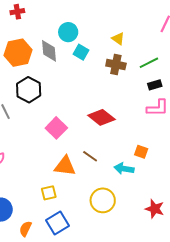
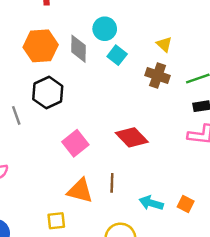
orange square: (141, 152) -> (186, 204), moved
brown line: (90, 156) -> (112, 183), turned 49

